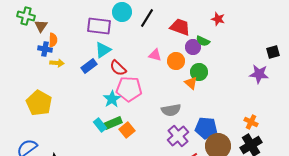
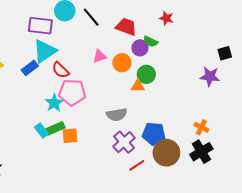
black line: (147, 18) -> (91, 17), turned -72
cyan triangle: (103, 50) -> (45, 51), size x1.4
pink triangle: (155, 55) -> (100, 56), turned -32
orange triangle: (191, 83) -> (138, 86), turned -40
orange square: (127, 130) -> (70, 136), turned 35

